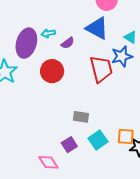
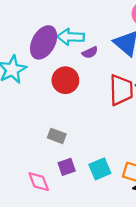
cyan arrow: (48, 33) -> (71, 37), size x1.6
gray rectangle: (81, 117) -> (57, 136), moved

